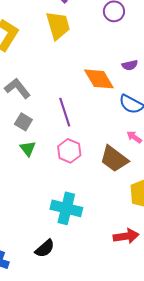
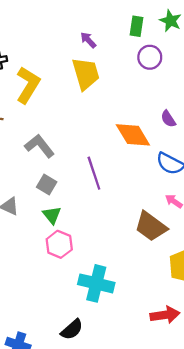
purple semicircle: (130, 65) -> (168, 119), turned 70
pink hexagon: (69, 151) -> (59, 244), moved

